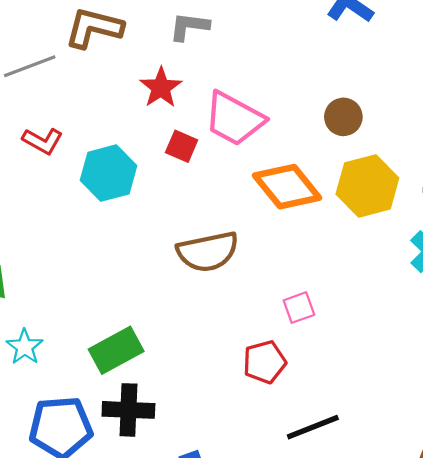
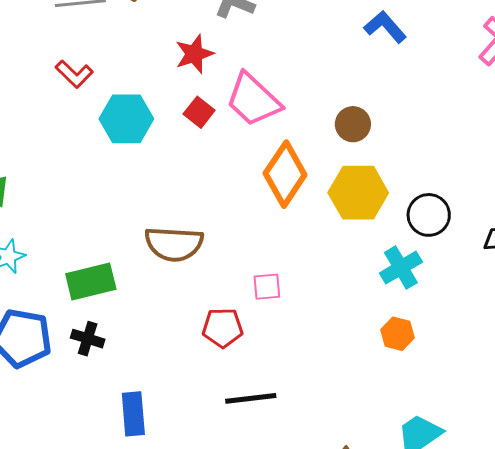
orange diamond: (287, 187) -> (285, 174), turned 58
brown semicircle: (208, 252) -> (174, 244), moved
black cross: (128, 410) -> (88, 339), size x0.7

